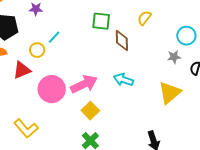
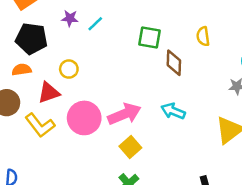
yellow semicircle: (144, 18) -> (203, 36), turned -49
cyan line: (54, 37) -> (95, 24), moved
yellow L-shape: (26, 128) -> (40, 125), moved

